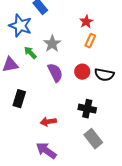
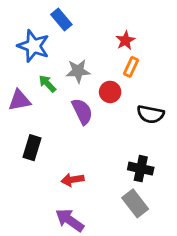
gray star: (52, 44) -> (78, 71), turned 30
red circle: (82, 72) -> (110, 92), moved
black cross: (87, 109) -> (141, 169), moved

